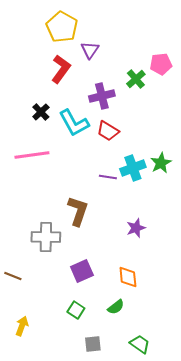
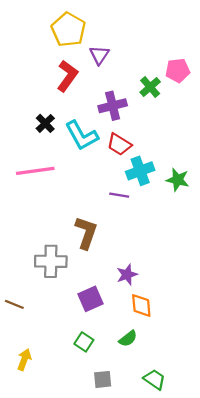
green star: (161, 163) -> (178, 180), turned -30
cyan cross: (133, 168) -> (140, 171), moved
purple star: (136, 228) -> (127, 275), moved

